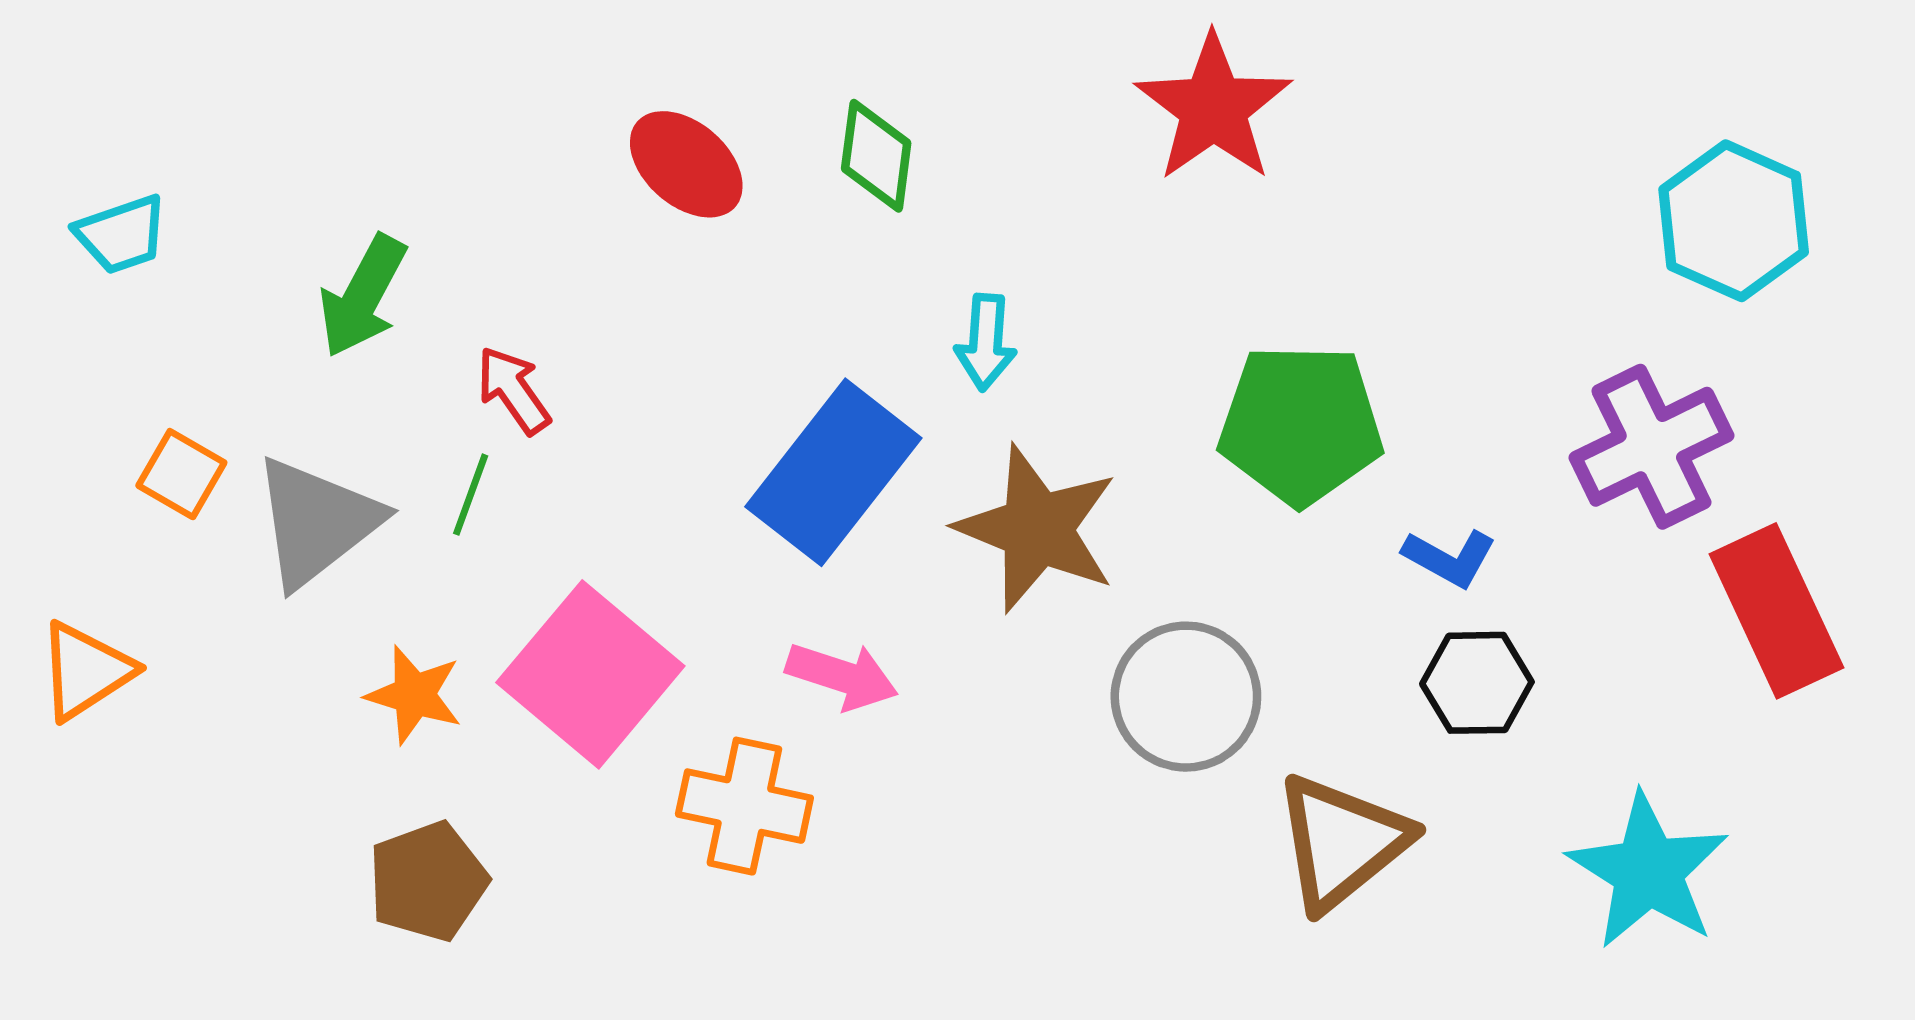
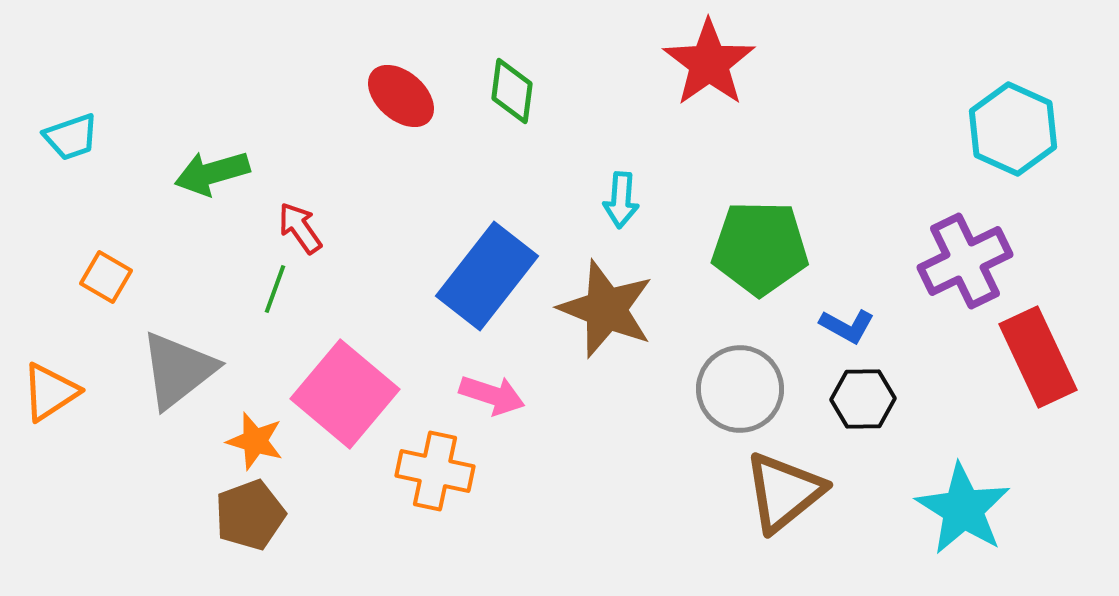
green arrow: (363, 296) -> (212, 173), turned 46
cyan arrow: (986, 342) -> (621, 200), moved
gray triangle: (317, 522) -> (178, 370), moved
orange star: (414, 695) -> (255, 441), moved
gray circle: (1186, 697) -> (740, 389), moved

